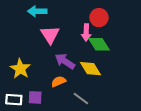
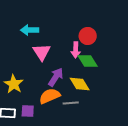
purple arrow: (65, 61) -> (56, 77), turned 90
orange semicircle: (59, 81) -> (50, 96), size x1.5
gray line: (81, 98) -> (71, 103), moved, turned -42

